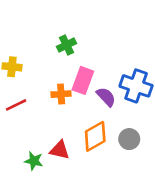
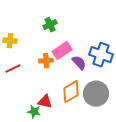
pink rectangle: (83, 80) -> (62, 51), turned 36
gray circle: (129, 139) -> (96, 94), size x1.6
green star: (34, 161) -> (34, 112), moved

